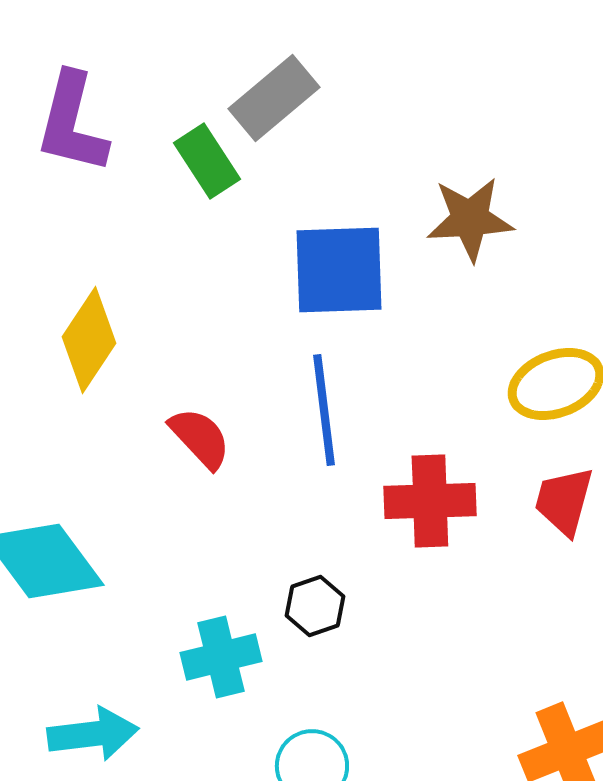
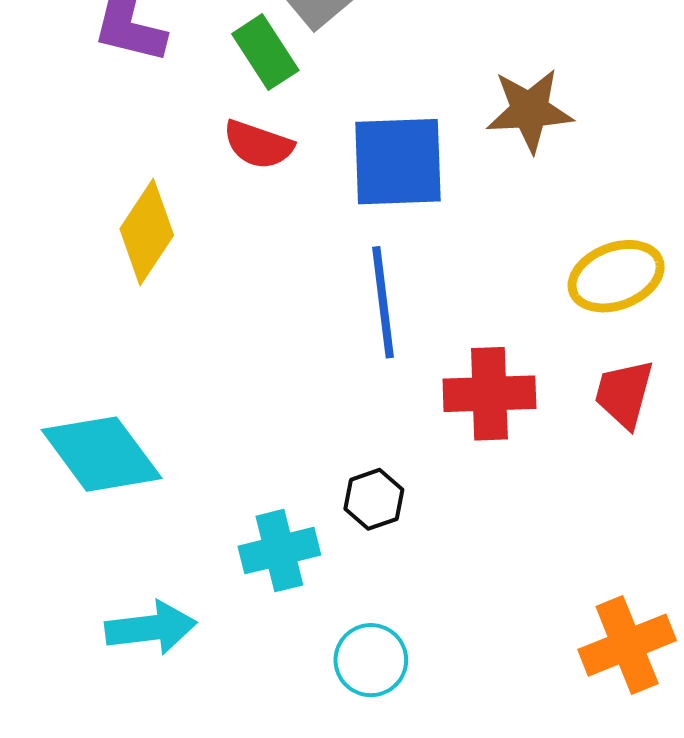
red semicircle: (200, 438) -> (258, 145), moved, turned 152

